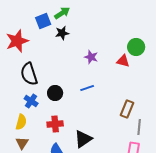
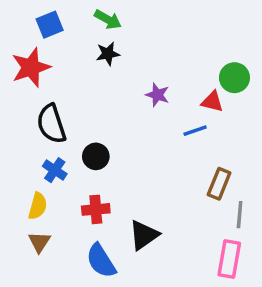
green arrow: (62, 13) -> (108, 19), turned 63
blue square: (43, 21) -> (50, 25), moved
blue line: (87, 88) -> (195, 131), moved

